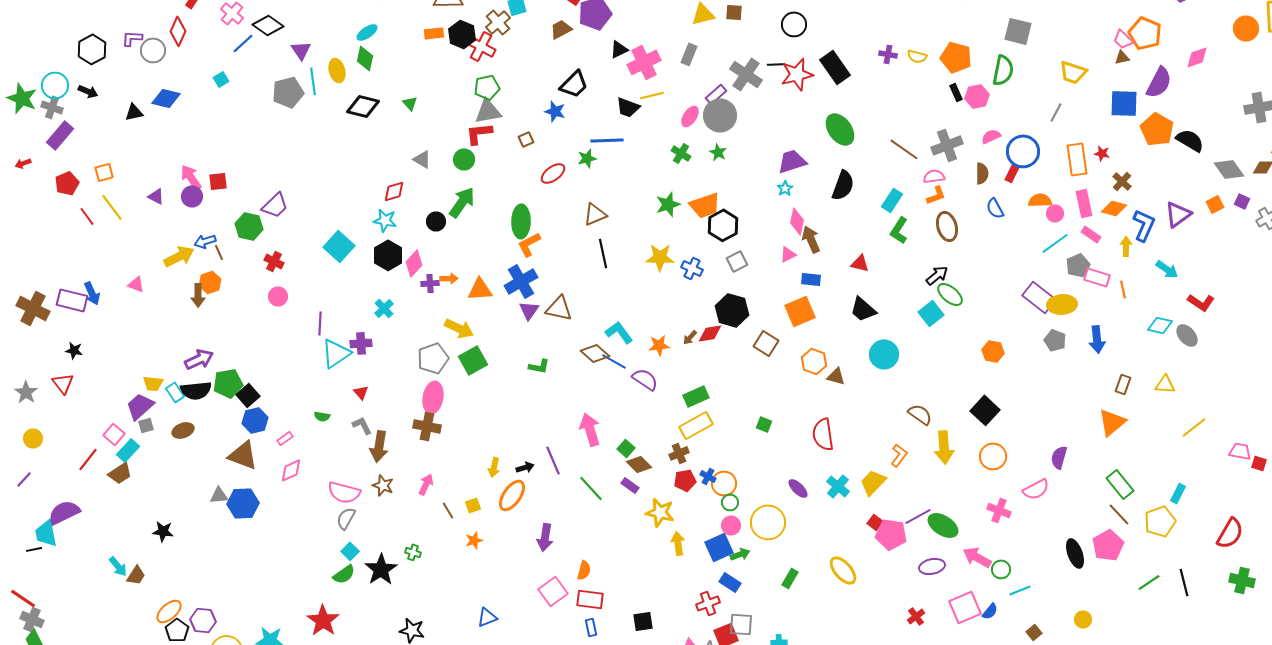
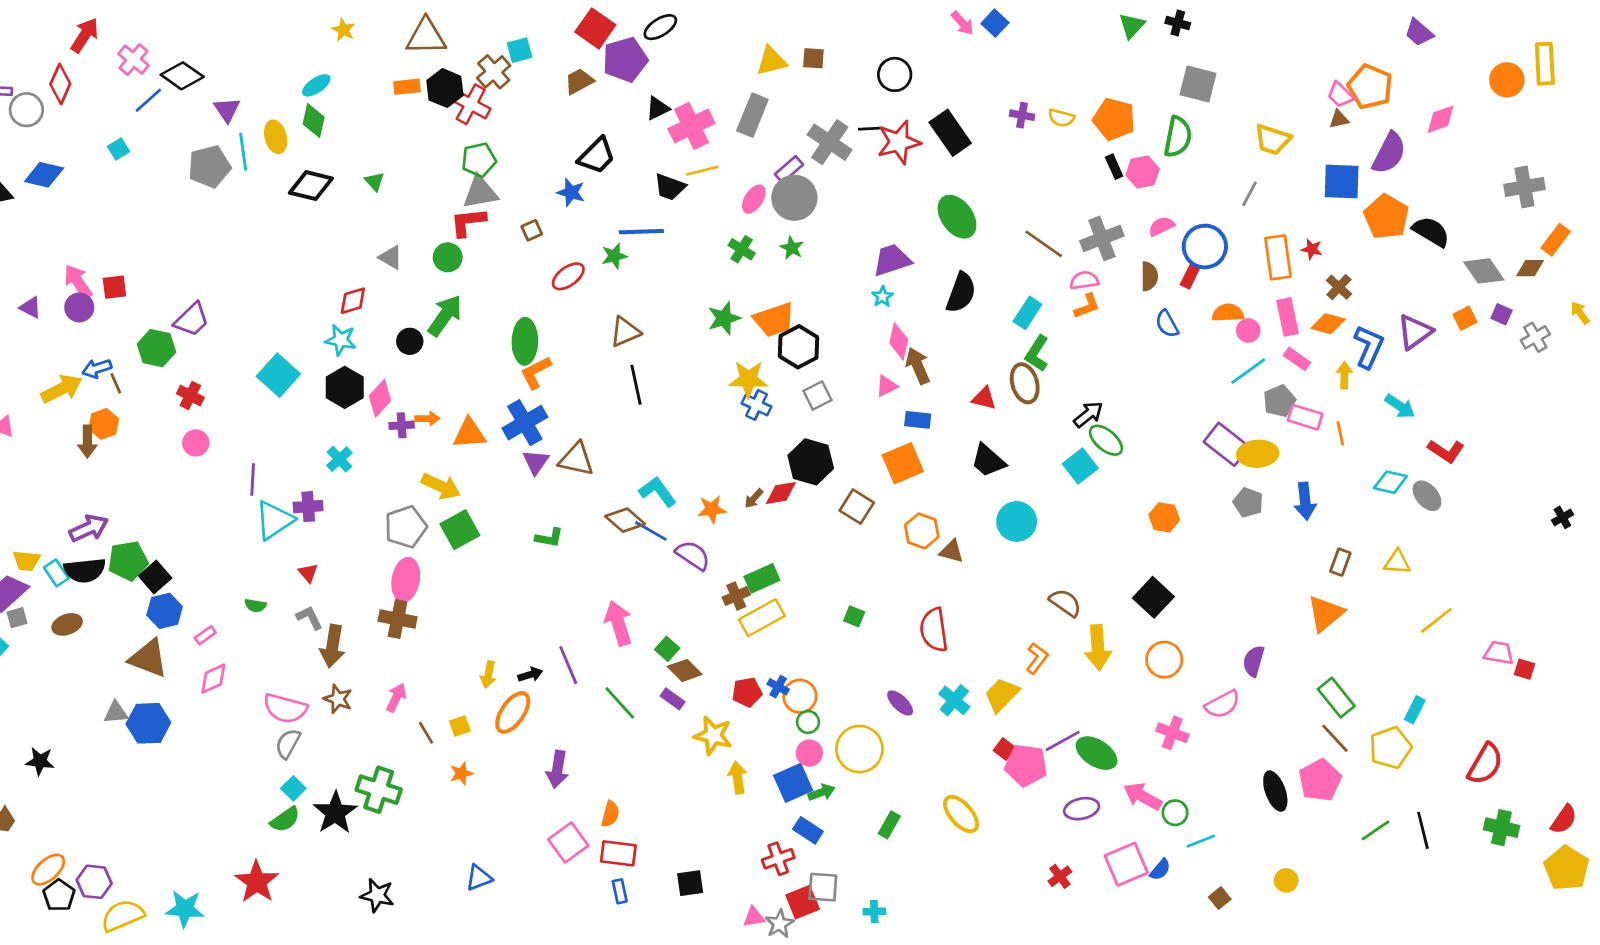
gray rectangle: (689, 54) -> (752, 115), size x1.4
brown ellipse: (947, 226) -> (1025, 383), moved
yellow star: (660, 257) -> (748, 379), moved
brown cross: (679, 453) -> (736, 596), moved
green cross: (413, 552) -> (379, 790), size x2.0

